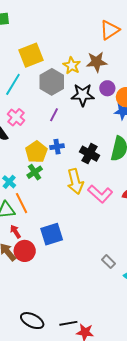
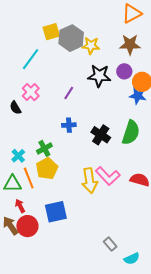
yellow square: (31, 55) -> (51, 32), size x0.7
brown star: (97, 62) -> (130, 45), moved
yellow star: (72, 66) -> (91, 46), turned -30
gray hexagon: (52, 82) -> (71, 38), moved
yellow pentagon: (36, 152) -> (47, 169), moved
yellow arrow: (75, 182) -> (90, 181), moved

